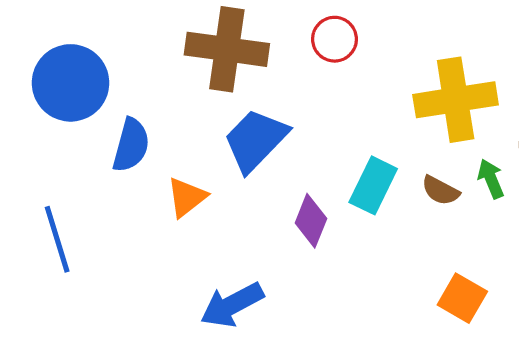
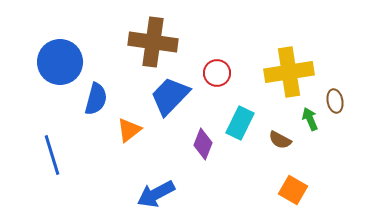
red circle: (335, 39) -> (217, 73), moved
brown semicircle: (440, 190) -> (280, 140), moved

